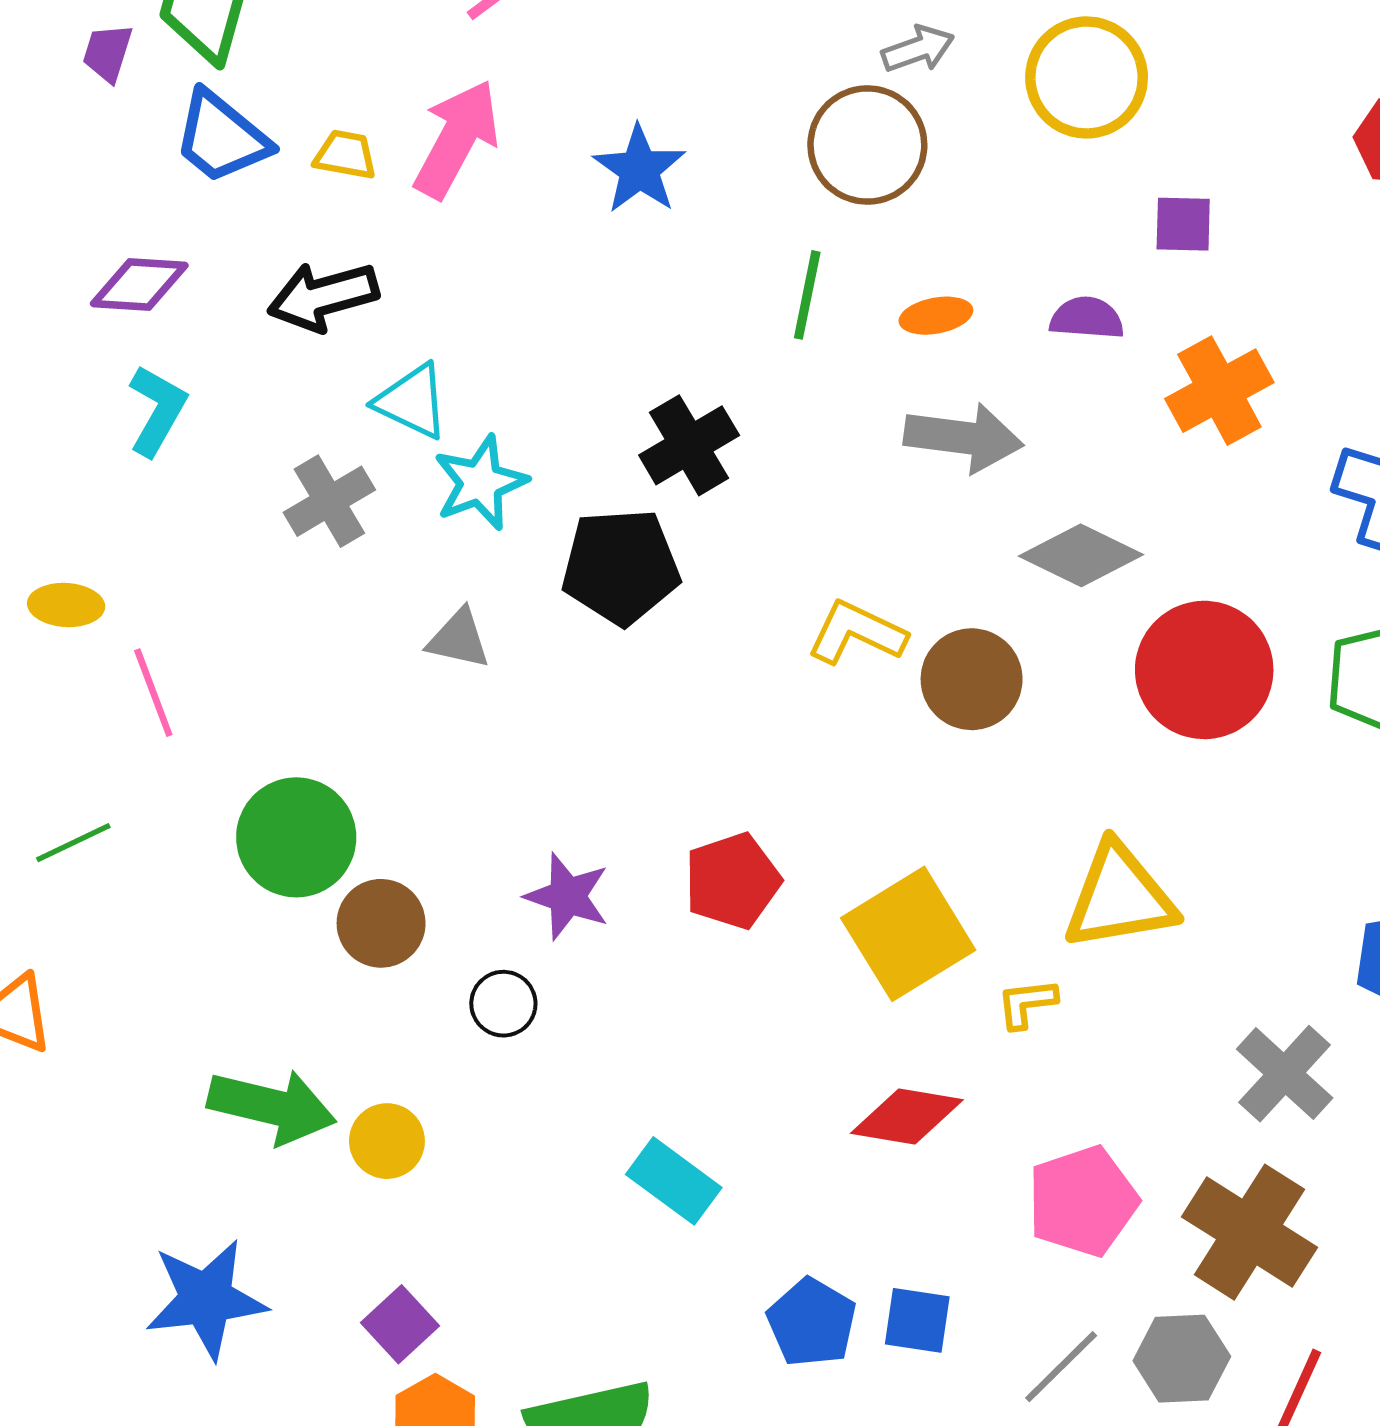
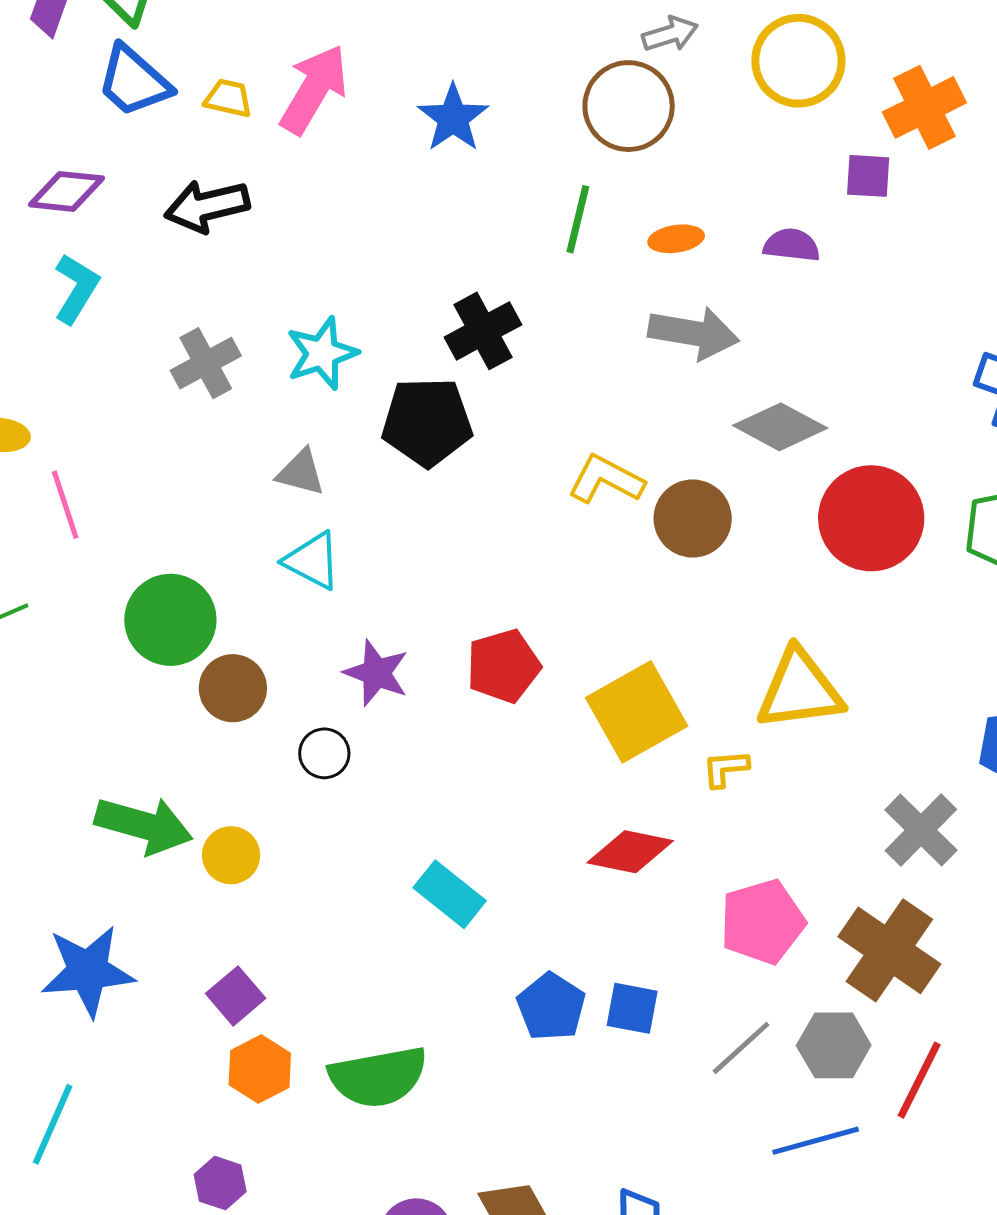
orange cross: (1219, 391) -> (924, 107), moved
cyan triangle: (412, 401) -> (312, 561), moved

